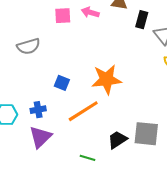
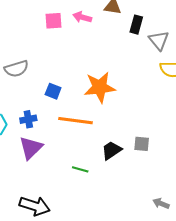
gray semicircle: (28, 46) -> (16, 69), moved
orange line: (83, 111) -> (75, 121), turned 40
gray square: (146, 134) -> (142, 144), size x0.6

